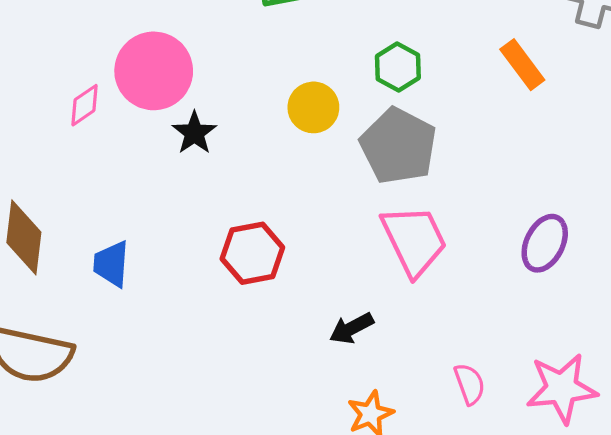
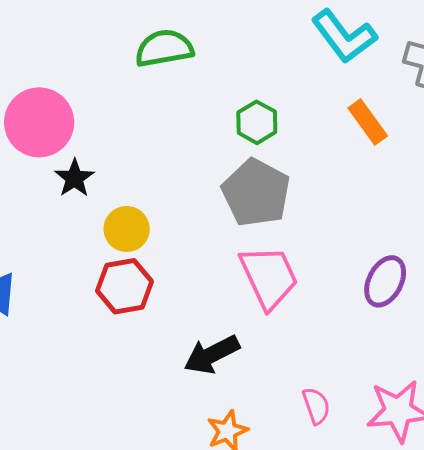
yellow circle: (313, 107) -> (127, 229), moved
black arrow: (351, 328) -> (212, 354), size x1.4

